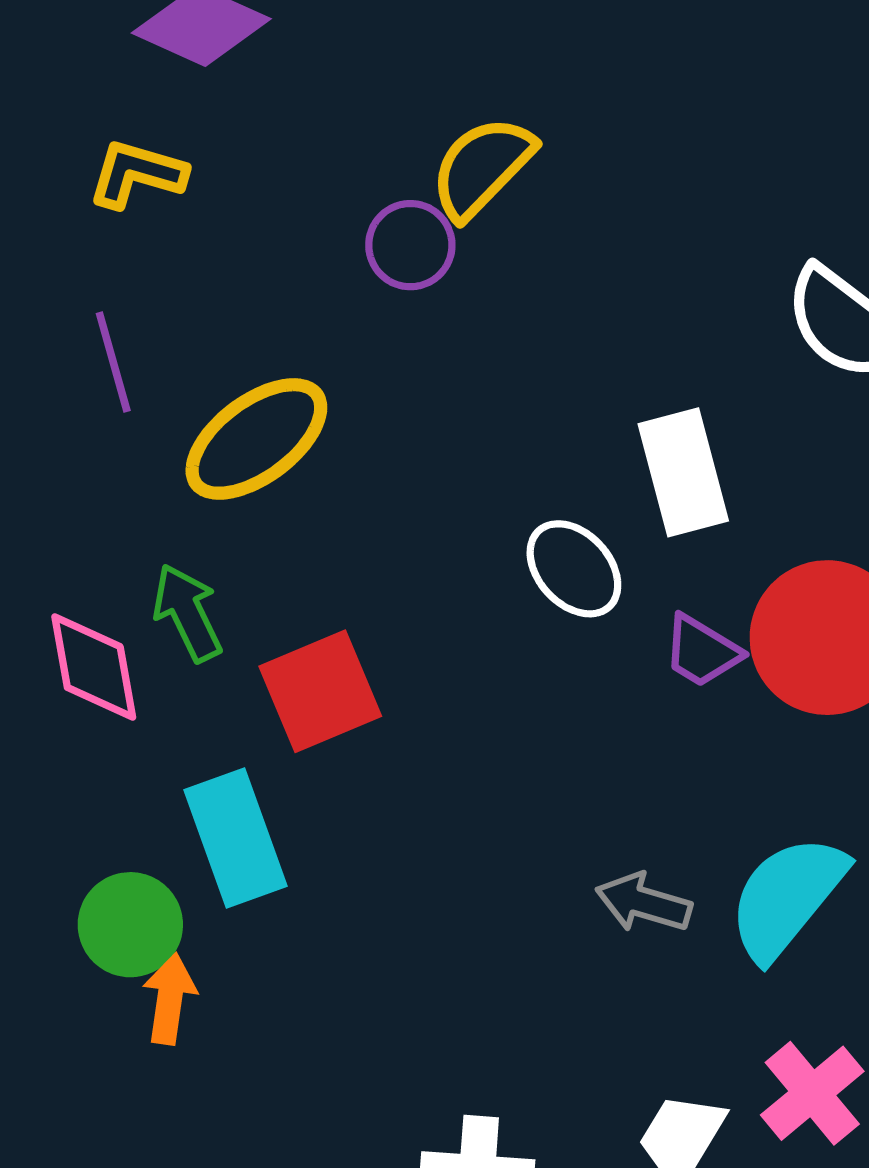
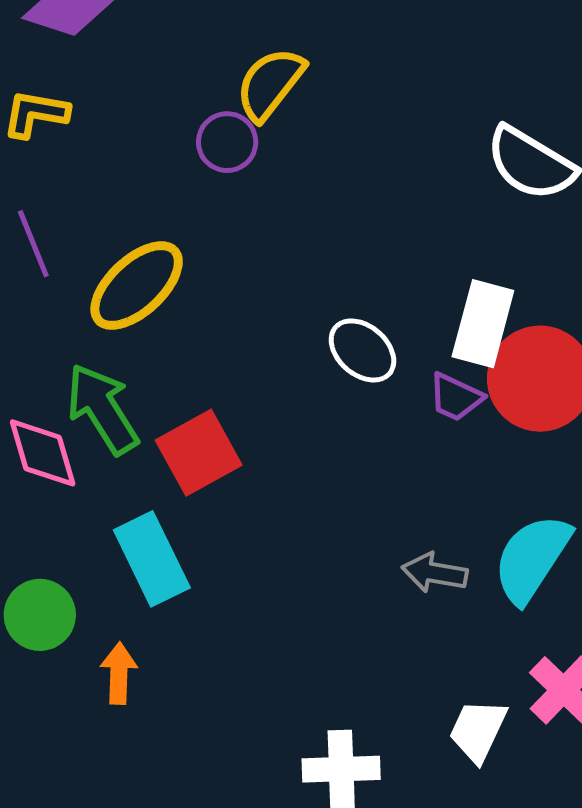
white rectangle: (683, 472) -> (483, 324), moved, turned 36
green arrow: (187, 613) -> (102, 409), size x1.4
green circle: (130, 925) -> (40, 615), moved

